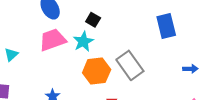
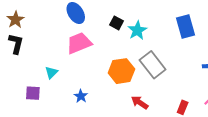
cyan star: (83, 42) -> (137, 30), moved
cyan triangle: (11, 55) -> (51, 72), moved

